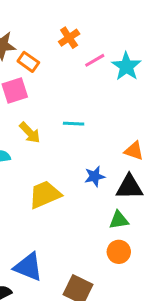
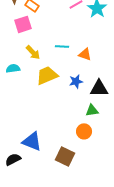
orange triangle: (134, 151) -> (85, 54), moved
yellow trapezoid: (45, 195) -> (47, 75), moved
orange circle: (119, 252) -> (84, 131), moved

